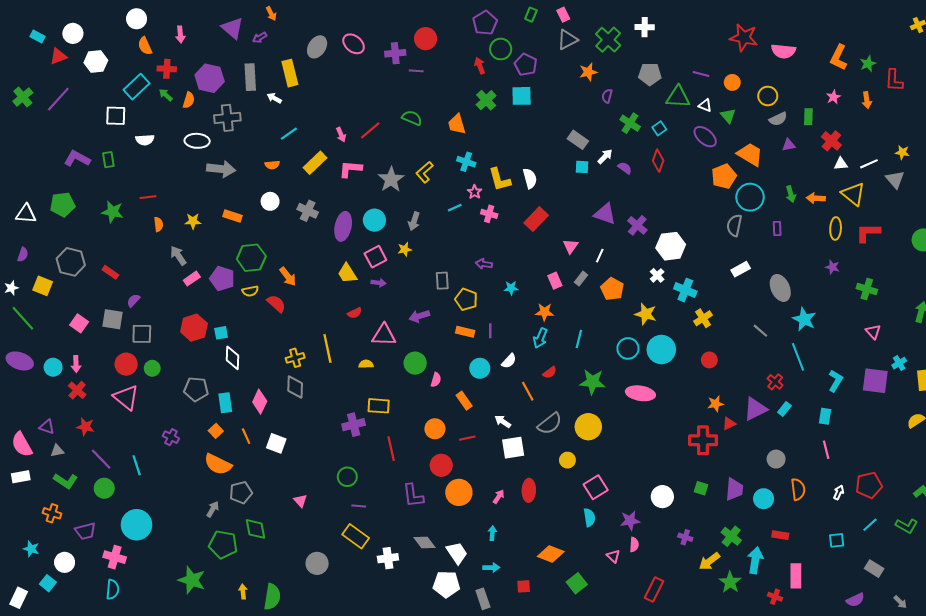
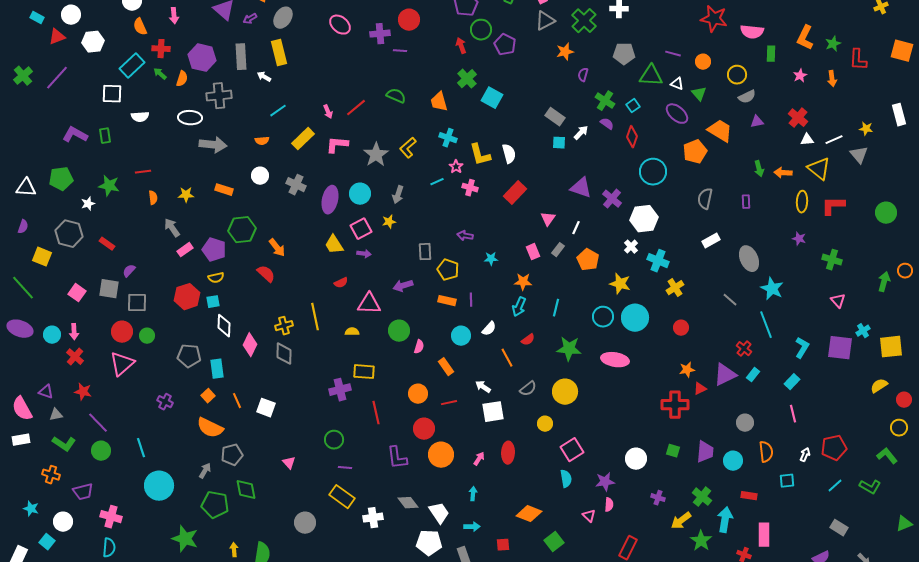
gray ellipse: (317, 47) -> (283, 18), moved
cyan square: (522, 96) -> (492, 98), moved, turned 30
green rectangle: (808, 117) -> (771, 54), moved
purple semicircle: (625, 168) -> (607, 124), moved
cyan circle: (750, 197) -> (653, 172), moved
white star: (11, 288) -> (88, 204), moved
yellow semicircle: (250, 291) -> (216, 278), moved
pink triangle: (126, 397) -> (122, 364), turned 40
pink diamond: (260, 402) -> (250, 345), moved
cyan rectangle: (825, 416) -> (792, 382), turned 35
gray semicircle: (550, 424) -> (528, 389), size x0.7
cyan line: (137, 465) -> (141, 448), moved
cyan circle: (137, 525) -> (159, 486), moved
cyan square: (837, 540) -> (787, 481), moved

